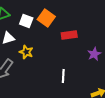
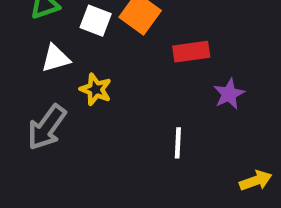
purple star: (94, 54) -> (229, 94), moved

